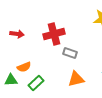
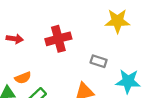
gray rectangle: (70, 53) -> (99, 61), moved

